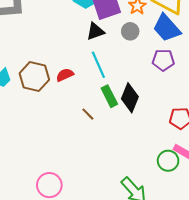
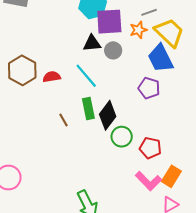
gray circle: (130, 31) -> (113, 50), moved
cyan line: (98, 65) -> (86, 76), turned -32
green circle: (168, 161) -> (122, 137), moved

